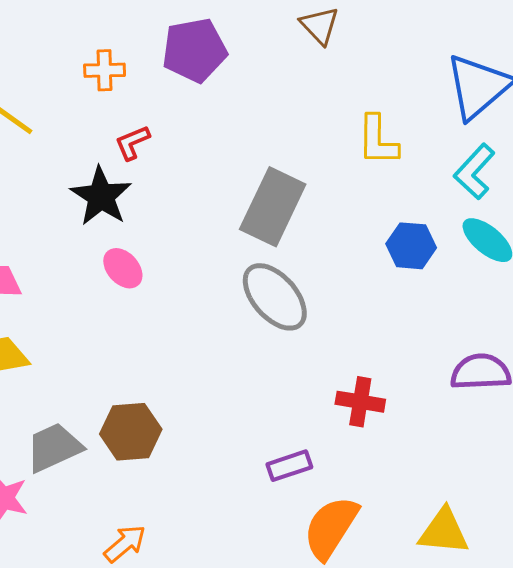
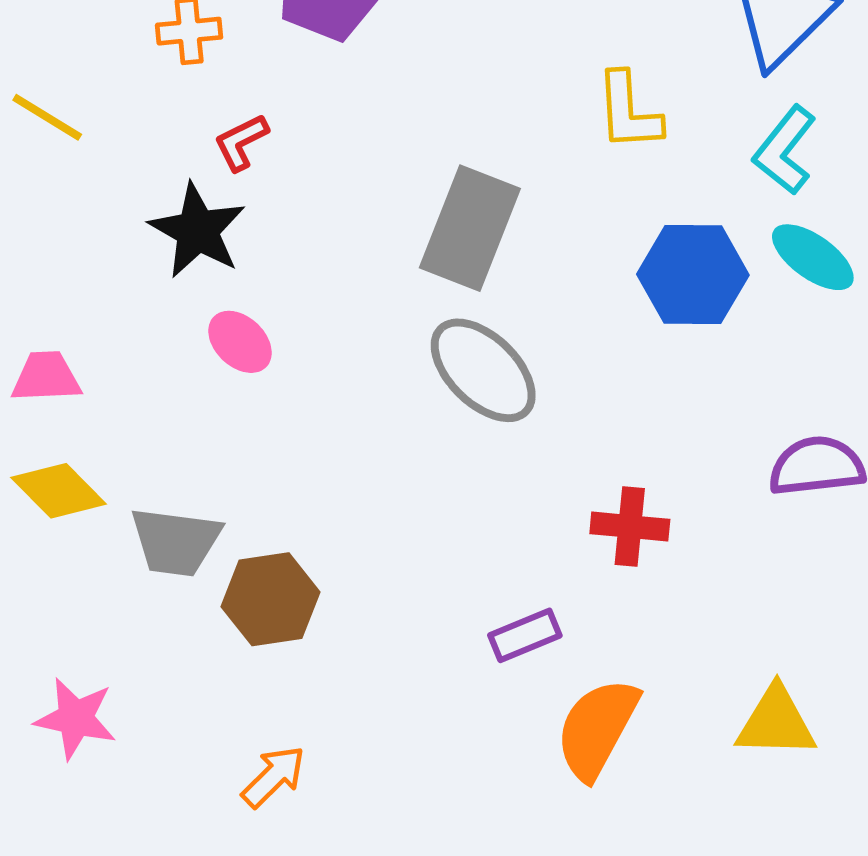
blue hexagon: (411, 246) -> (693, 275), size x1.4
gray trapezoid: (54, 447) -> (176, 542), moved, turned -144

